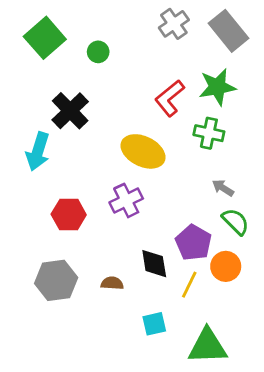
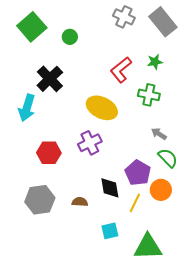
gray cross: (174, 24) -> (124, 17), turned -30
green star: (217, 87) -> (155, 62), size x0.6

